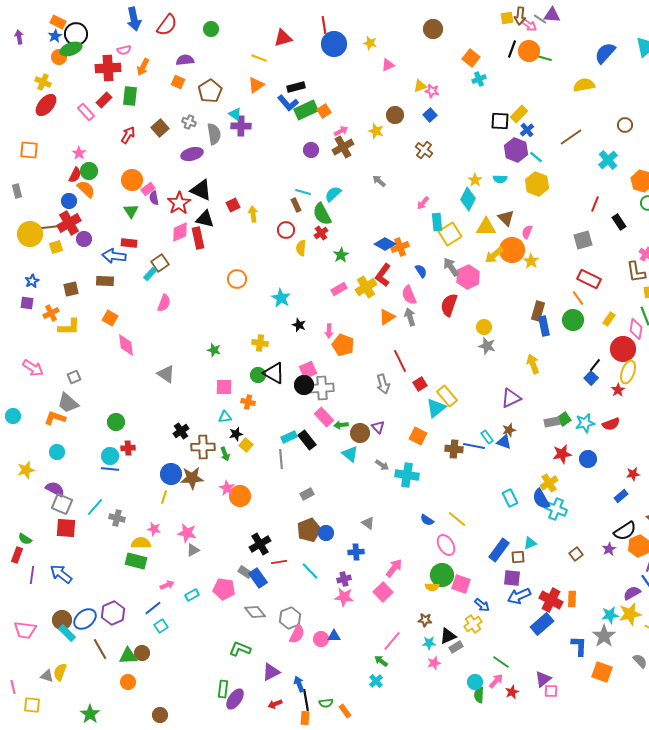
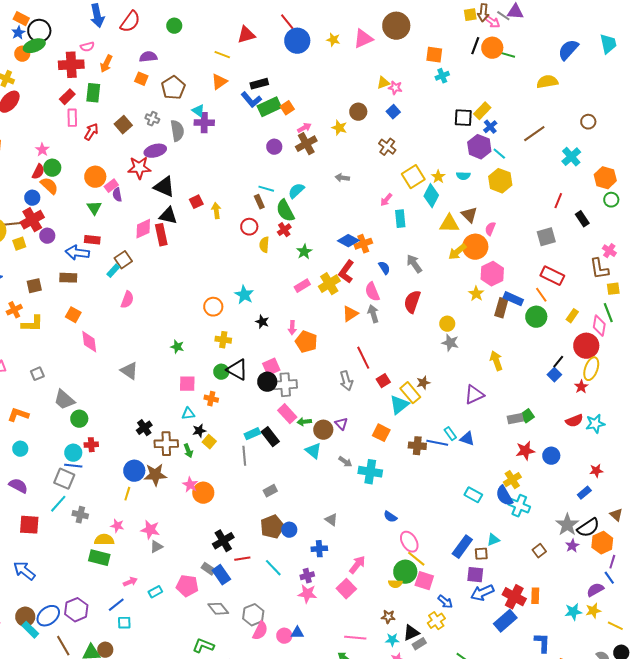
red line: (324, 25) -> (287, 22), turned -30
brown circle: (433, 29) -> (396, 26), size x1.4
orange square: (471, 58) -> (434, 55), turned -30
pink triangle: (388, 65) -> (363, 39), moved, size x1.5
pink rectangle: (86, 112) -> (72, 118), moved, turned 42
gray arrow: (379, 181) -> (342, 178), turned -32
red star: (179, 203) -> (139, 168), moved, turned 30
yellow square: (450, 234) -> (413, 177), moved
yellow star: (531, 261) -> (476, 294), moved
pink hexagon: (468, 277) -> (492, 274), moved
orange circle: (237, 279) -> (213, 307), moved
blue rectangle: (544, 326) -> (513, 299), moved, turned -54
gray trapezoid: (68, 403) -> (64, 400), moved
cyan star: (585, 423) -> (595, 424), moved
brown star: (509, 430) -> (423, 383), moved
cyan rectangle: (510, 498) -> (473, 495), turned -36
gray square: (62, 504) -> (64, 479), moved
yellow line: (457, 519) -> (416, 559), moved
yellow star: (630, 614) -> (593, 611), size x0.7
cyan square: (161, 626) -> (124, 623), turned 32
gray star: (604, 636) -> (567, 525), moved
pink line: (392, 641) -> (355, 638), turned 55

